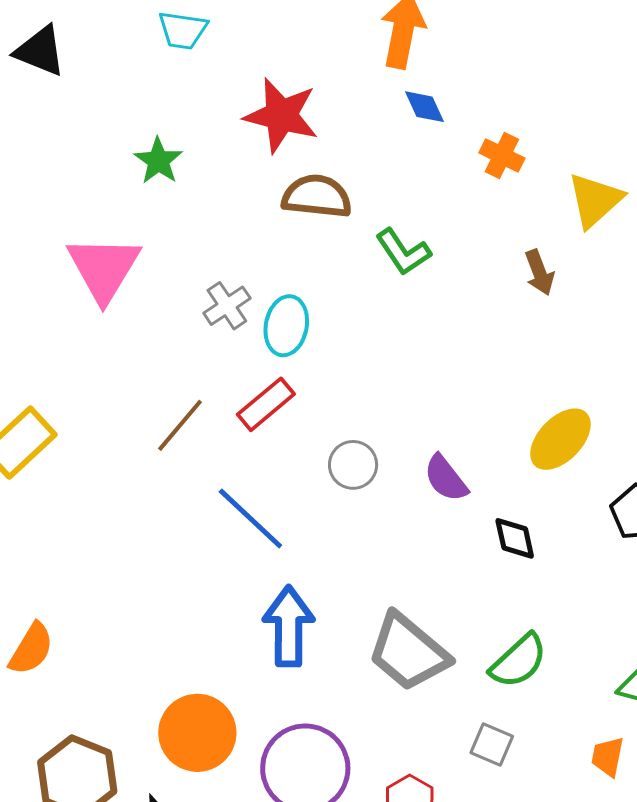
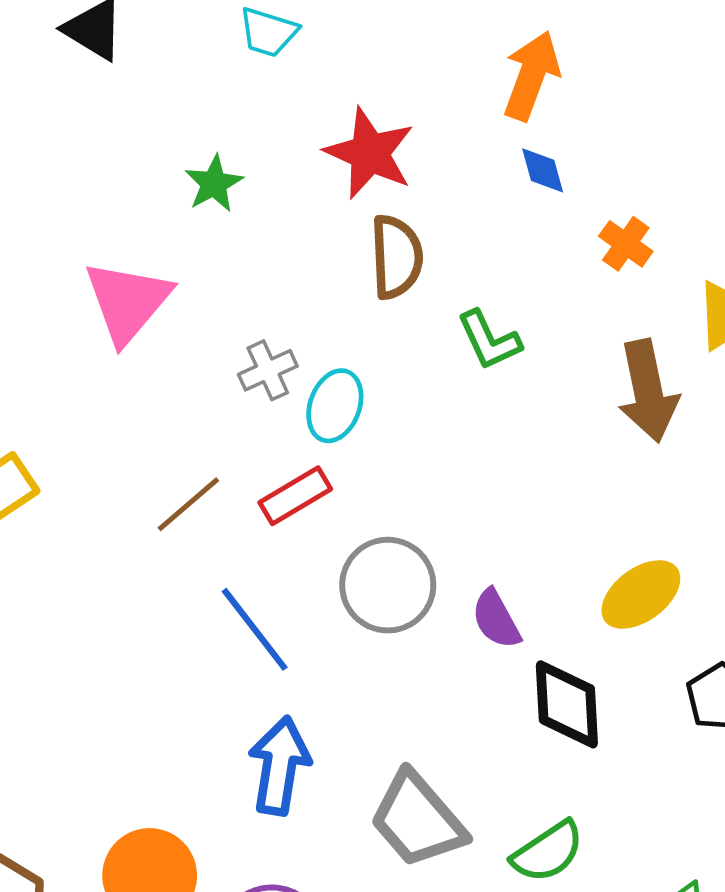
brown semicircle: (317, 196) -> (396, 257), turned 72
brown arrow: (539, 272) -> (648, 391), size x1.8
gray circle: (353, 465) -> (388, 585), size x1.6
black diamond: (515, 538) -> (567, 704), size x1.6

